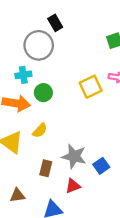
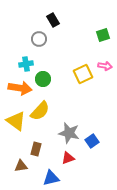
gray circle: (39, 45) -> (39, 39), size x0.6
yellow semicircle: (40, 130) -> (40, 111), size x1.5
brown rectangle: (46, 168) -> (36, 149), moved

